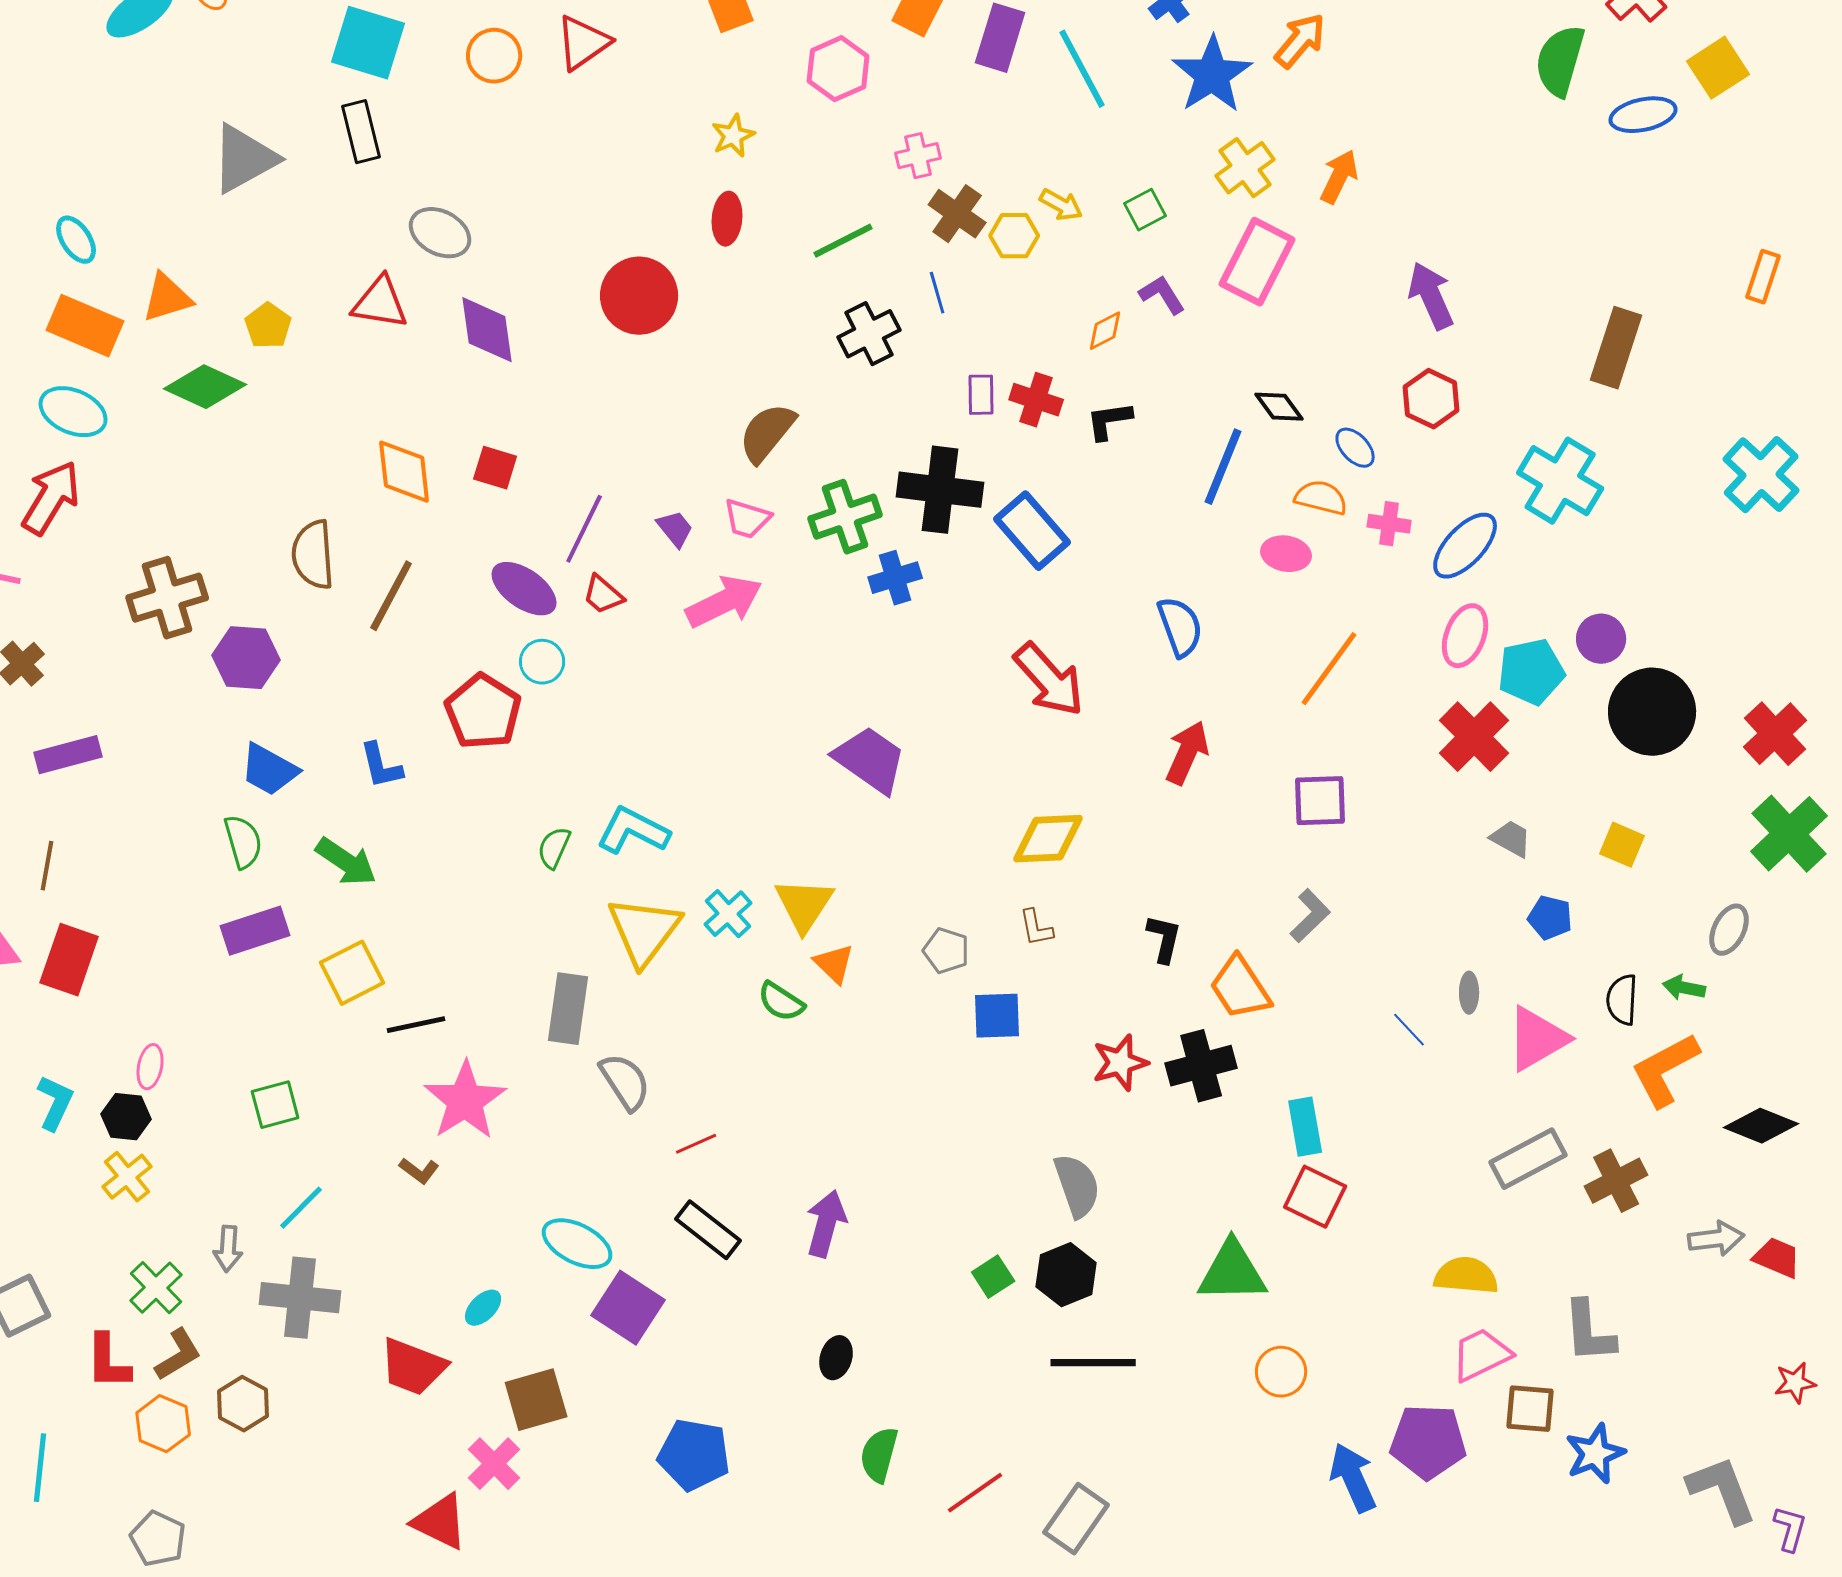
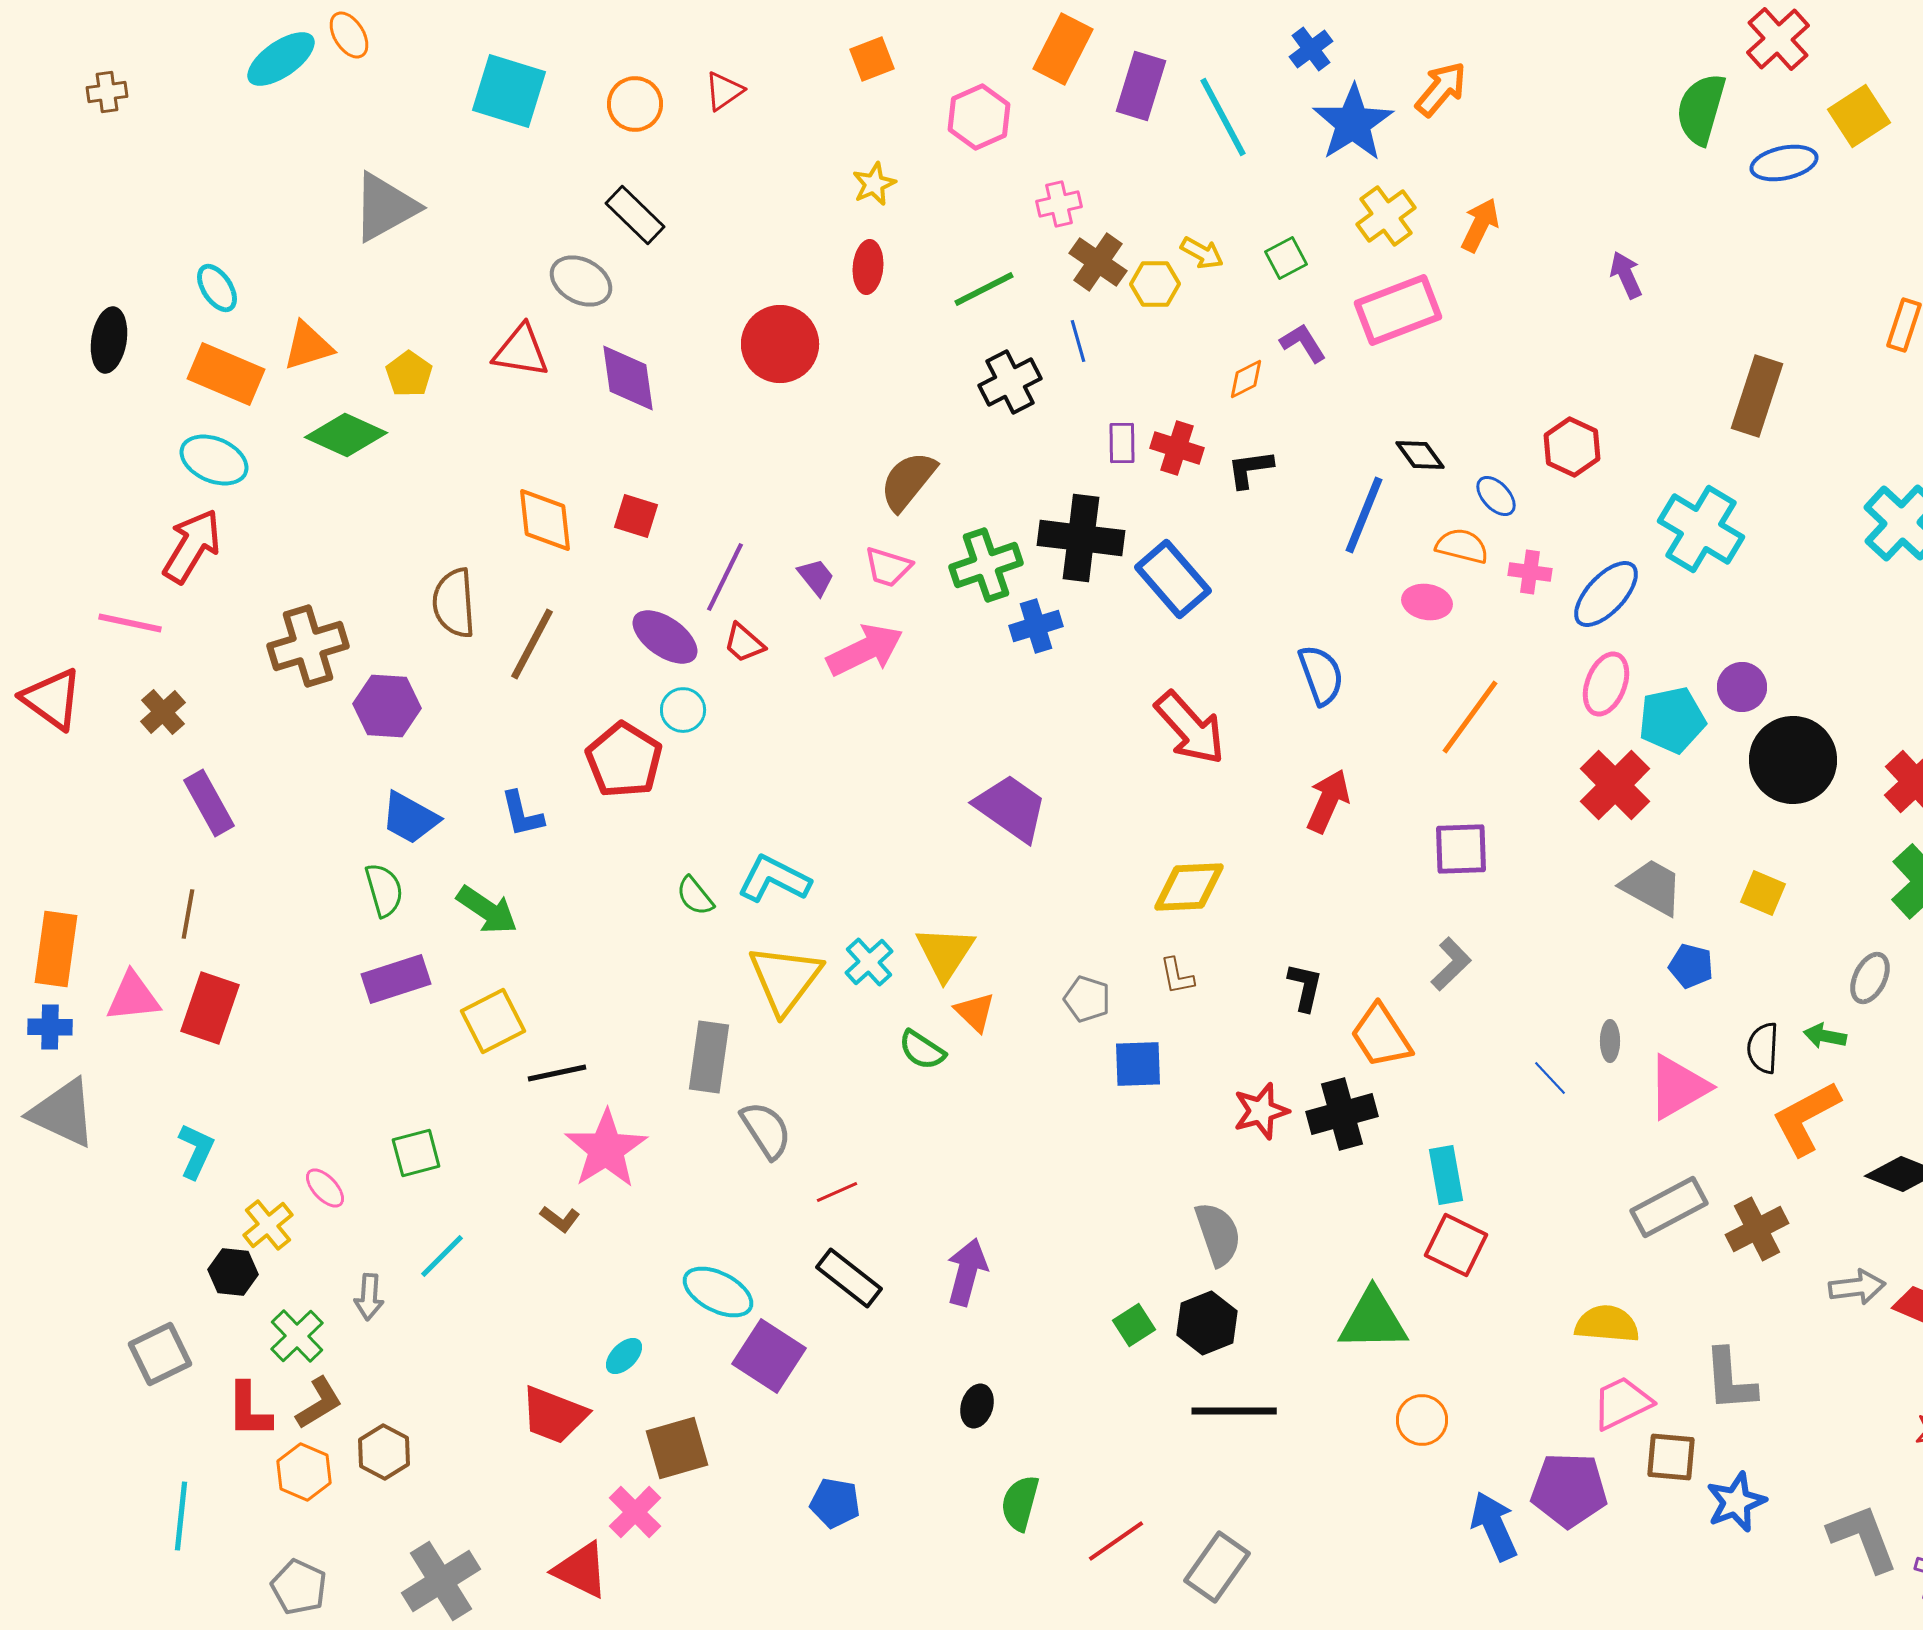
red triangle: (583, 43) -> (724, 91), size x0.7
black rectangle: (361, 132) -> (635, 215), moved, turned -32
pink rectangle: (1257, 262) -> (1398, 310), turned 42
purple arrow: (1431, 296) -> (1626, 275), moved, size x0.7
purple rectangle: (68, 755) -> (209, 803), turned 76
gray trapezoid: (1511, 839) -> (1652, 887), size x1.5
green semicircle: (554, 848) -> (695, 896), turned -63
pink ellipse: (150, 1067) -> (325, 1188), moved, turned -54
black hexagon: (126, 1117) -> (233, 1272), moved
gray cross: (300, 1298) -> (441, 1581), moved, turned -38
blue pentagon: (694, 1455) -> (835, 1503), size x0.7

